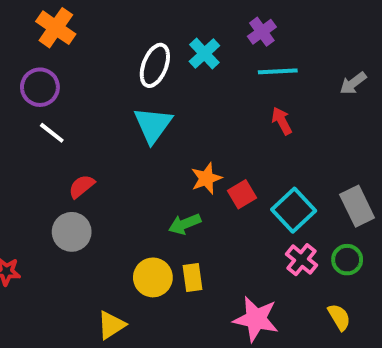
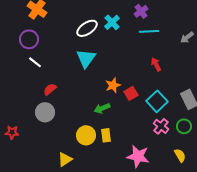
white ellipse: (155, 65) -> (87, 28), turned 35
red arrow: (282, 121) -> (156, 64), moved

